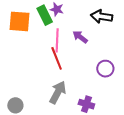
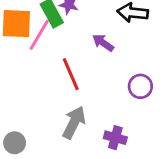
pink line: (57, 40) -> (39, 35), moved, turned 30

